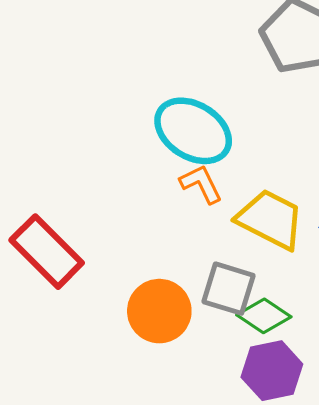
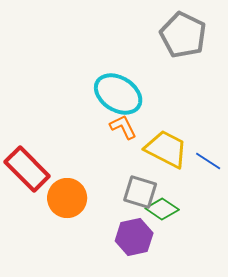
orange circle: (159, 311) -> (67, 198), moved
purple hexagon: (272, 371) -> (134, 237), moved

